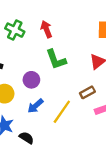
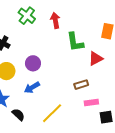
green L-shape: (56, 59) -> (75, 42), moved
yellow line: (62, 112) -> (52, 113), moved

